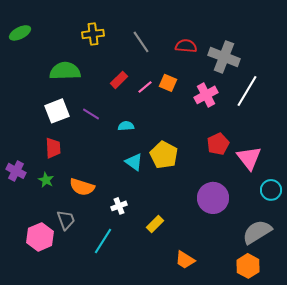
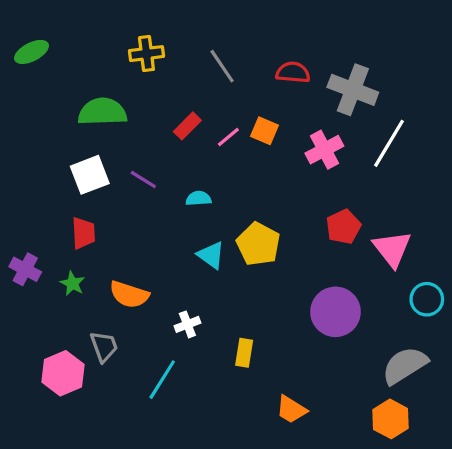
yellow rectangle: (155, 224) -> (244, 353), turned -36

